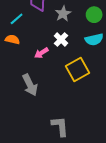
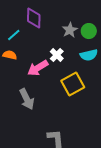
gray star: (63, 14) -> (70, 30), moved
pink arrow: (41, 53) -> (38, 68), size x1.5

